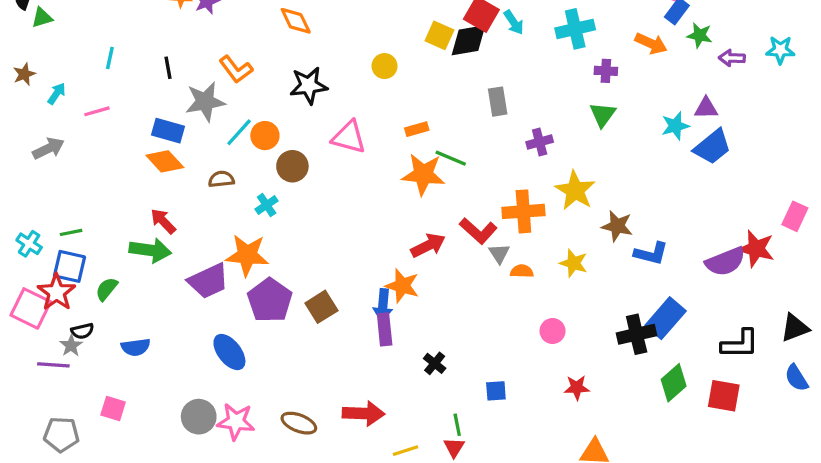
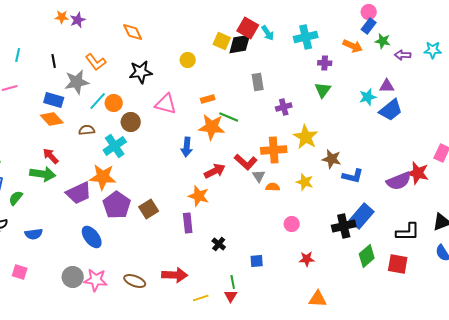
cyan cross: (267, 205) -> (115, 146), size x1.6
blue arrow: (383, 305) -> (187, 147), moved

